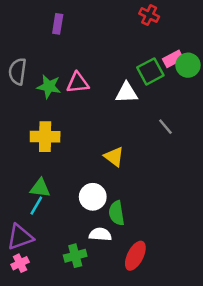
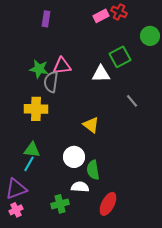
pink rectangle: (173, 59) -> (101, 16), moved
green circle: (188, 65) -> (150, 36), moved
gray semicircle: (18, 71) -> (51, 82), moved

